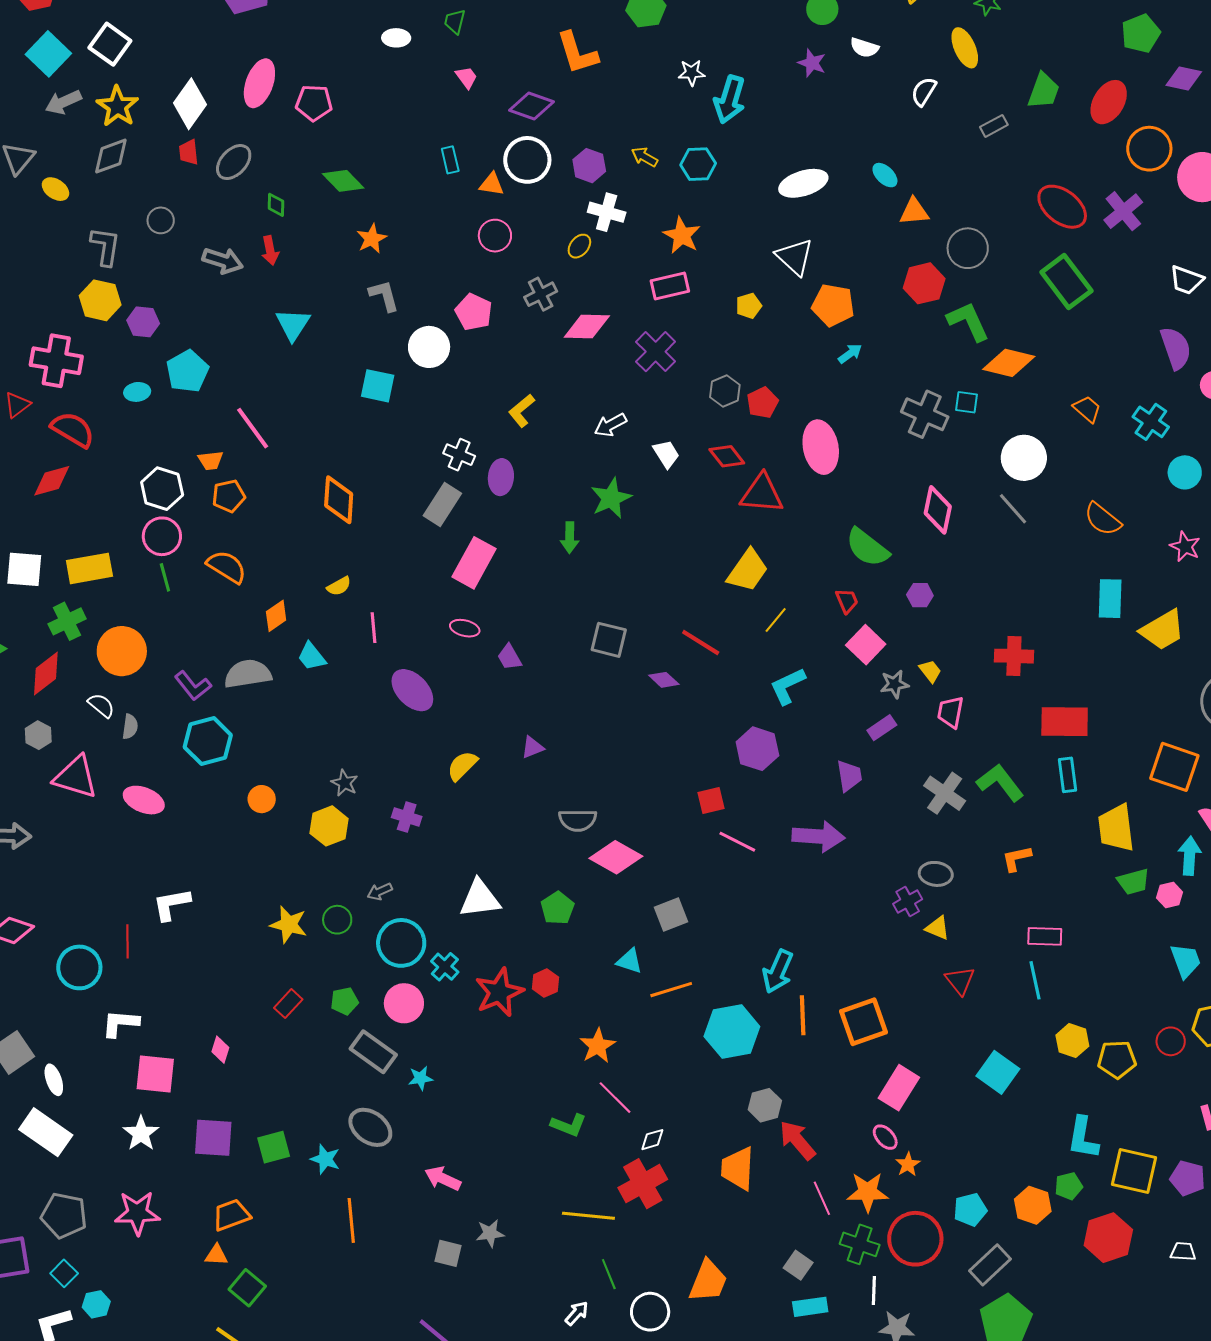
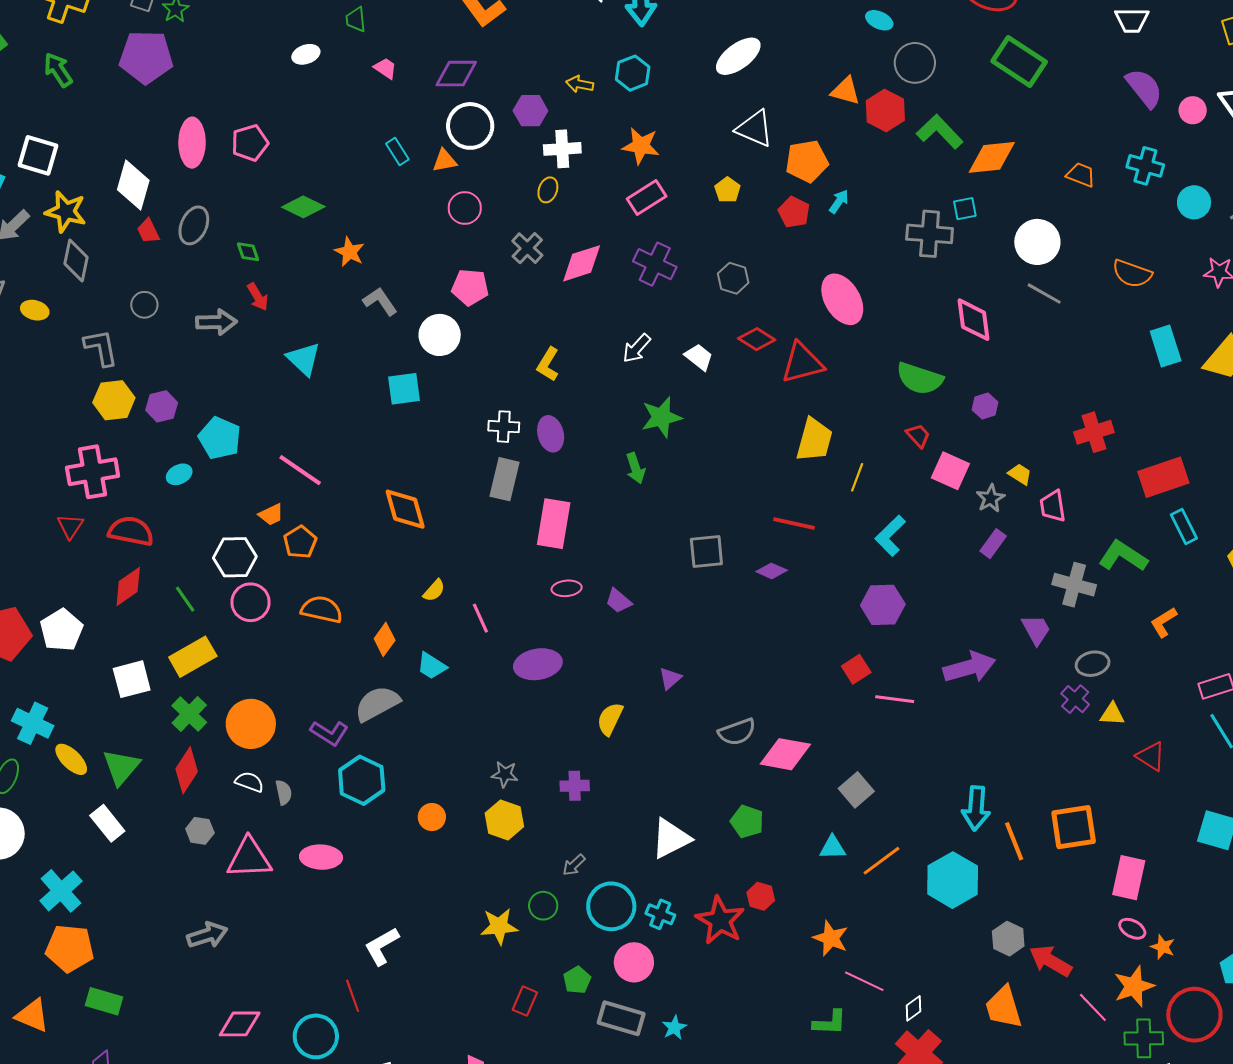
gray diamond: (111, 156) -> (76, 261), turned -39
cyan ellipse: (885, 175) -> (879, 20), moved
orange triangle: (914, 212) -> (846, 91), moved, turned 40
red pentagon: (762, 403) -> (794, 212), moved
green star: (611, 498) -> (661, 417), turned 30
green line: (165, 577) -> (185, 599), moved
purple ellipse: (412, 690) -> (538, 664), turned -36
purple trapezoid: (849, 776) -> (1036, 630), moved
orange square: (864, 1022) -> (1074, 827), turned 30

